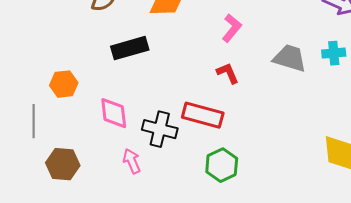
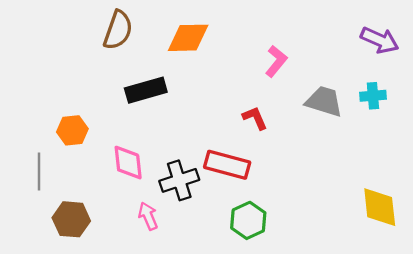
pink L-shape: (232, 28) -> (276, 61), moved
black cross: (160, 129) -> (179, 180), turned -32

